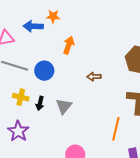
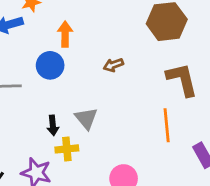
blue circle: (44, 71) -> (50, 65), moved
yellow cross: (21, 97) -> (67, 149), moved

